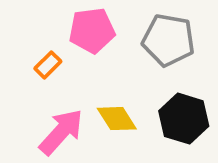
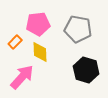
yellow diamond: (117, 119) -> (40, 52), moved, turned 30

